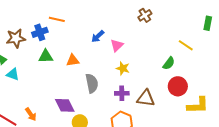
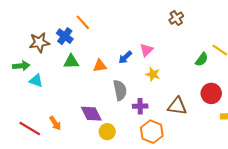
orange line: (57, 19) -> (83, 22), turned 35
blue cross: (40, 32) -> (65, 36), turned -35
blue arrow: (98, 36) -> (125, 57), moved
green semicircle: (169, 63) -> (202, 59), moved
purple cross: (122, 93) -> (140, 106), moved

